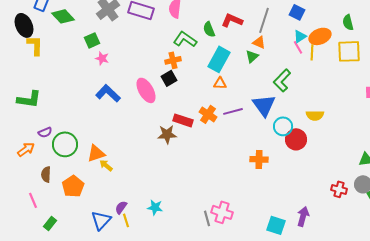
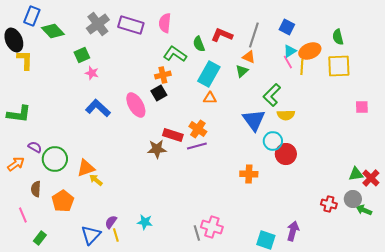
purple line: (233, 111) -> (197, 146), moved
yellow semicircle: (315, 115) -> (286, 115), moved
purple semicircle: (45, 132) -> (35, 147), turned -128

